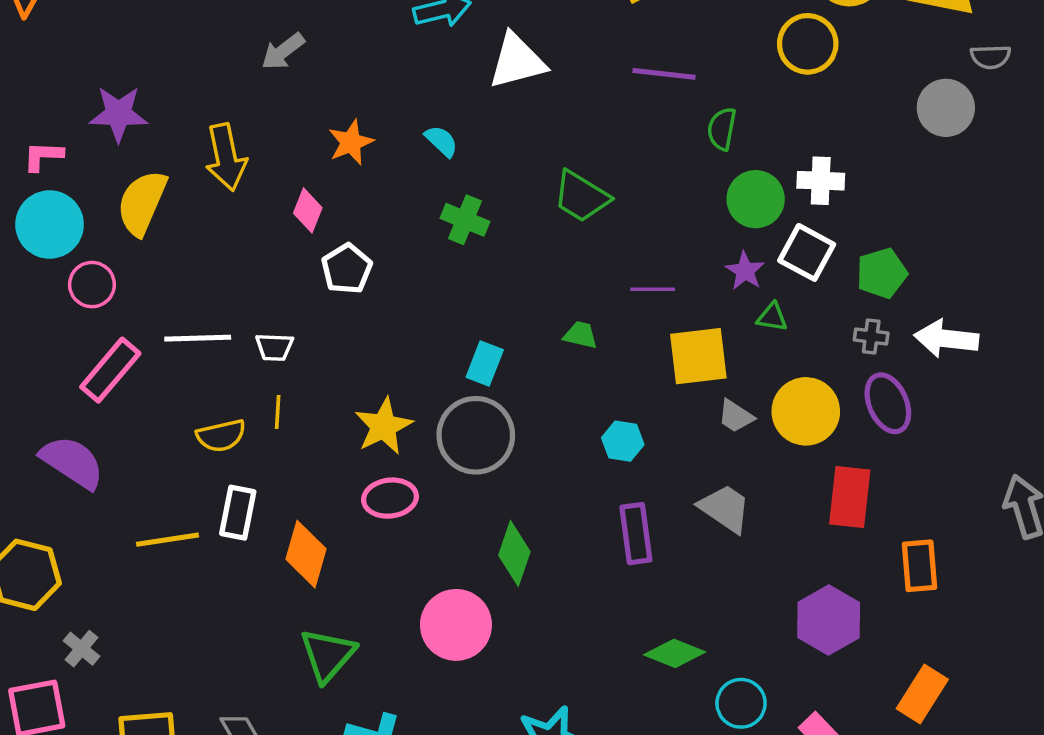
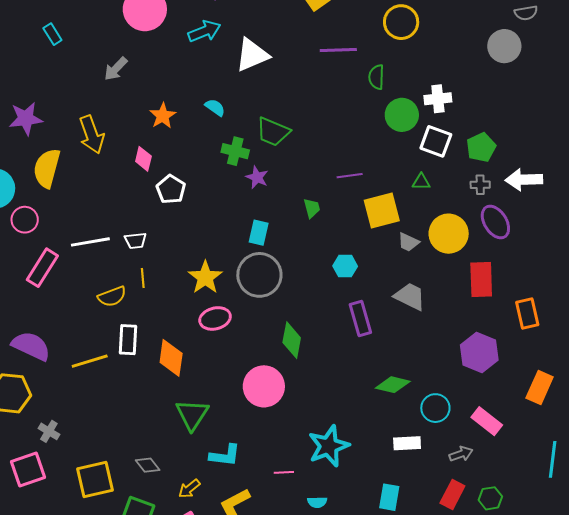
yellow circle: (808, 44) -> (401, 22), moved
green trapezoid: (581, 197) -> (273, 132), moved
purple star: (745, 271) -> (257, 177), moved
green trapezoid: (581, 335) -> (312, 208), turned 70
purple semicircle: (72, 462) -> (31, 346), moved

